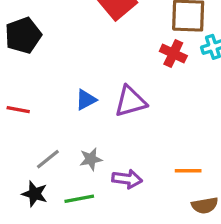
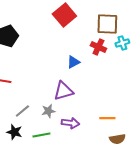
blue triangle: (86, 100) -> (73, 62), moved
purple triangle: (130, 101) -> (63, 91), moved

